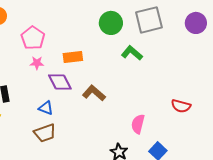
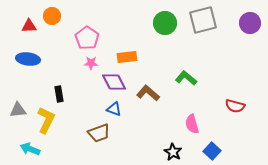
green L-shape: (132, 53) -> (186, 78), moved
blue triangle: (46, 108) -> (114, 109), moved
pink semicircle: (138, 124) -> (192, 124), turned -30

